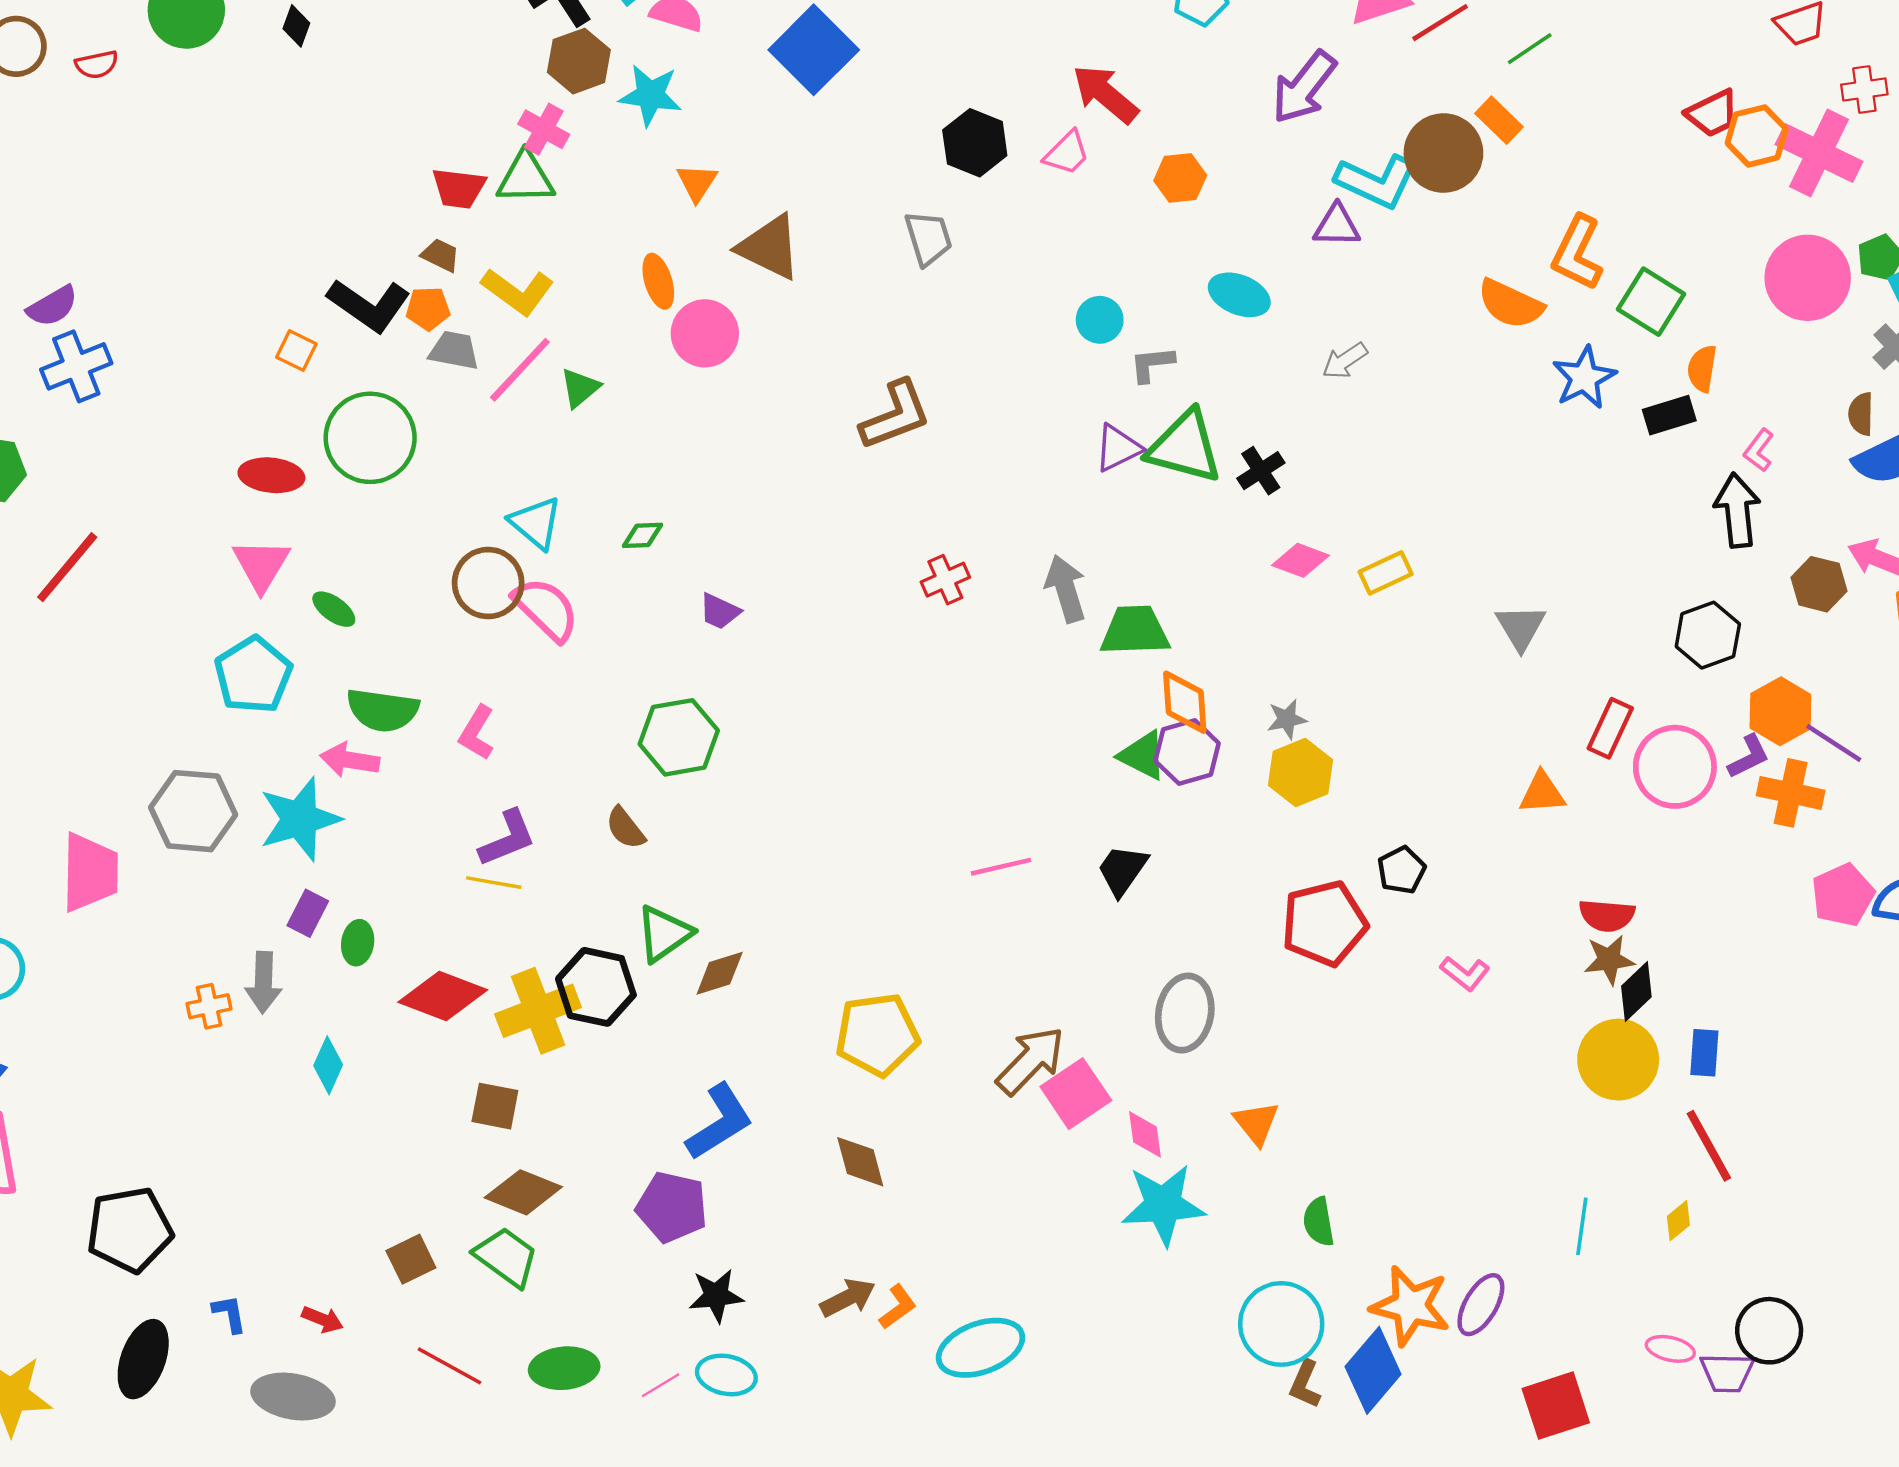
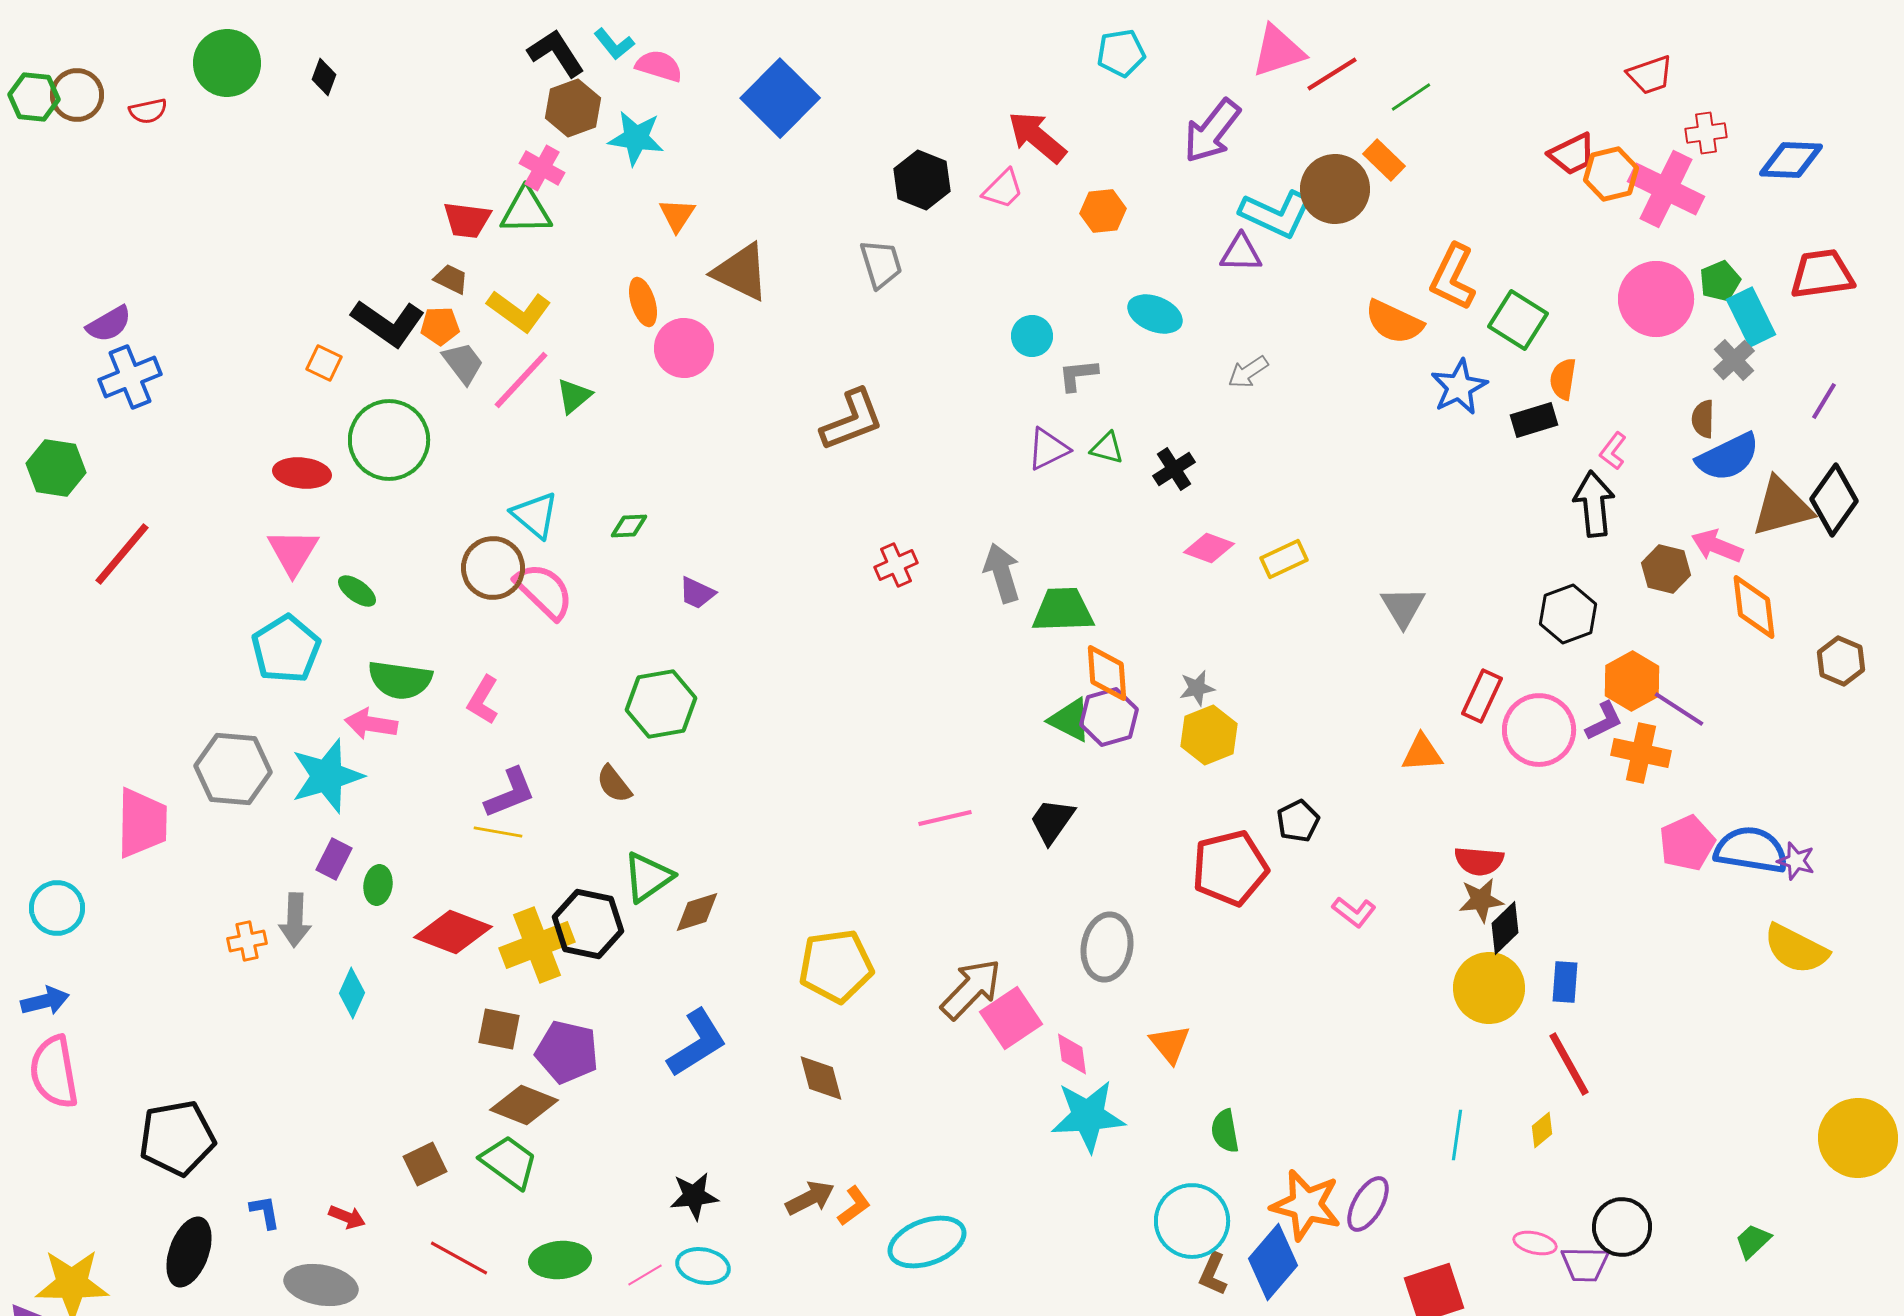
gray trapezoid: (454, 350) -> (463, 363), turned 42
green triangle: (1185, 447) -> (1107, 448), size x0.5
purple pentagon: (672, 1207) -> (567, 1052), moved

